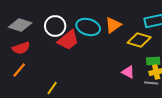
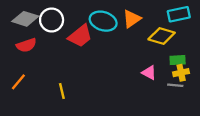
white circle: (55, 26) -> (52, 20), moved
orange line: (19, 70) -> (18, 82), moved
yellow line: (52, 88) -> (62, 91), turned -48

